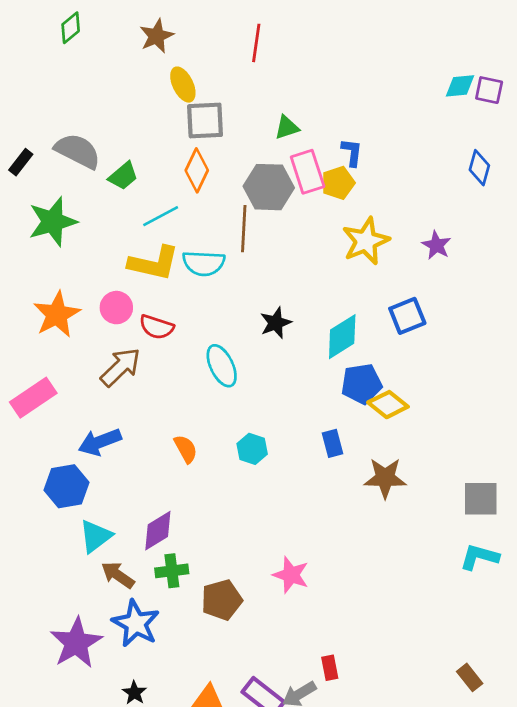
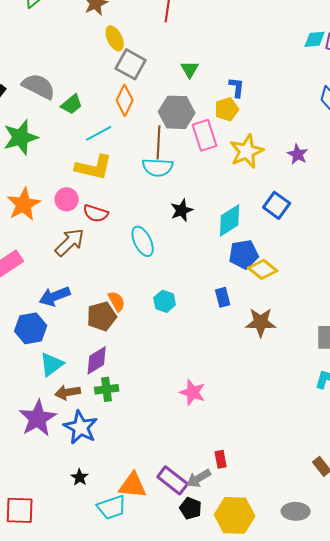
gray square: (205, 121) -> (131, 64), turned 32
green triangle: (287, 127) -> (190, 69), turned -42
pink rectangle: (308, 172) -> (205, 135), moved
cyan semicircle: (204, 263) -> (158, 167), moved
blue square: (407, 316) -> (277, 205), turned -32
brown arrow: (118, 575) -> (68, 392), turned -45
brown pentagon: (222, 600) -> (102, 316), moved
purple star: (76, 643) -> (38, 418), moved

